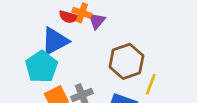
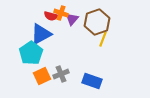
brown hexagon: (126, 61) -> (97, 22), moved
yellow line: (151, 84) -> (103, 39), moved

